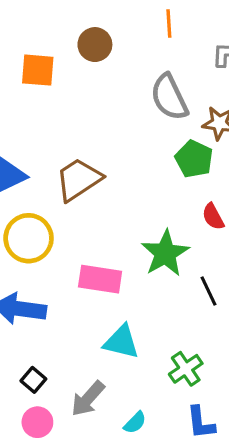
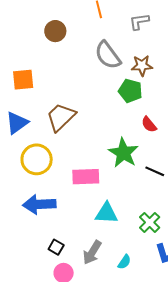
orange square: (38, 70) -> (23, 80), moved
black line: (208, 291) -> (155, 171), turned -30

